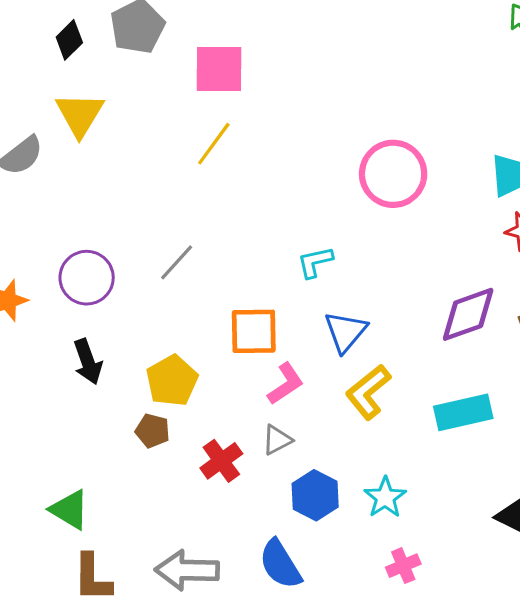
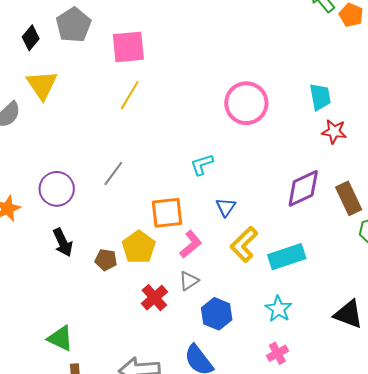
blue triangle: (346, 332) -> (226, 207), size x0.7
yellow pentagon: (172, 381) -> (139, 247), moved
cyan rectangle: (463, 412) -> (287, 257), moved
brown pentagon: (152, 431) -> (106, 260), moved
cyan star: (385, 497) -> (278, 309), moved

